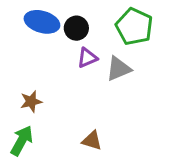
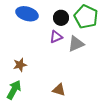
black circle: (76, 28) -> (61, 18), moved

